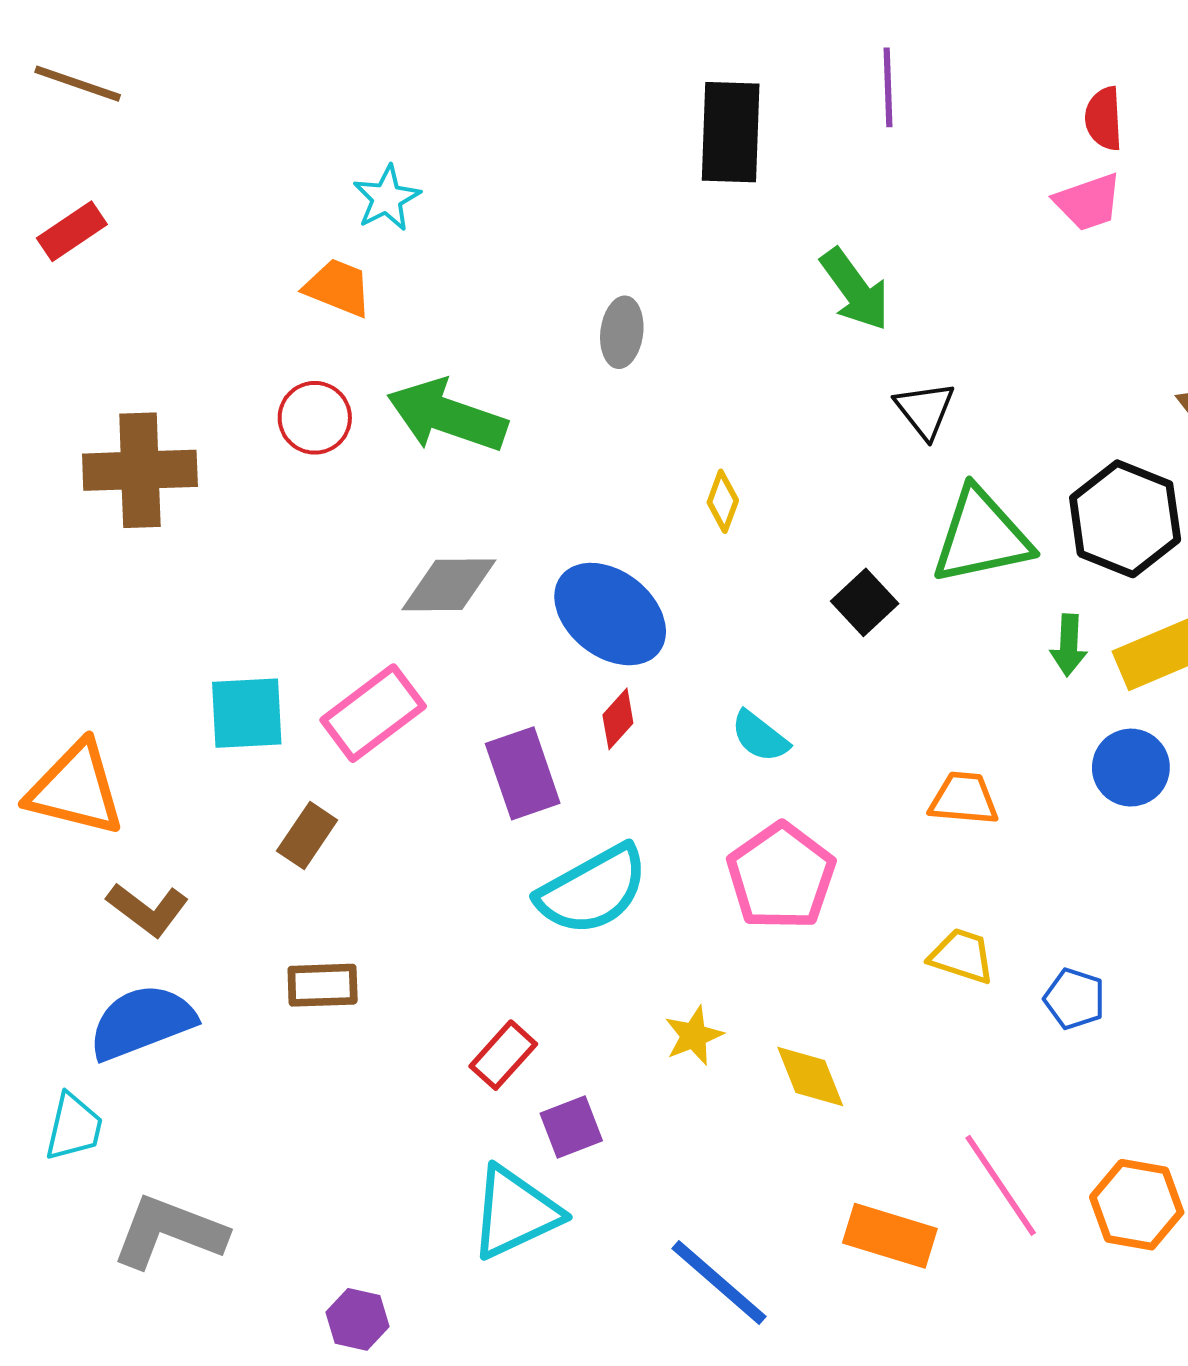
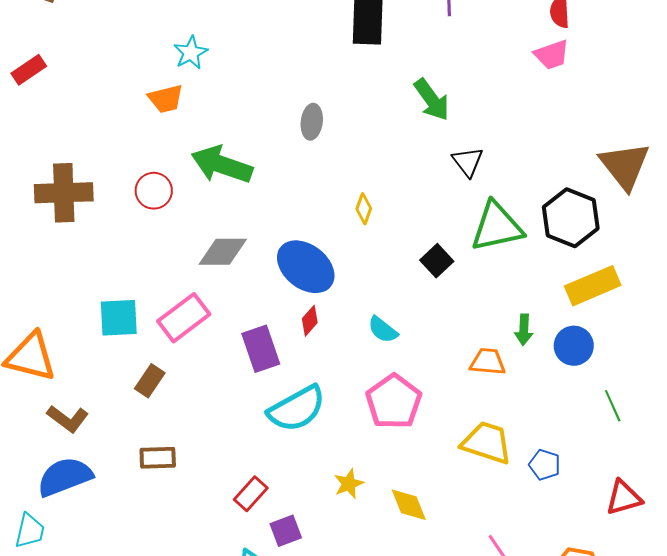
orange trapezoid: (338, 288) -> (166, 99), turned 144
red circle: (315, 418) -> (154, 191), moved
green arrow: (1069, 645) -> (524, 330), moved
yellow trapezoid: (962, 956) -> (487, 443), size x1.5

